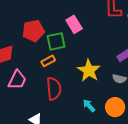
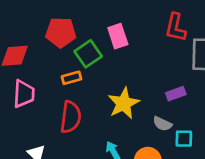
green square: (56, 41) -> (88, 54), turned -36
pink trapezoid: (17, 80) -> (24, 94), turned -35

